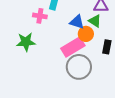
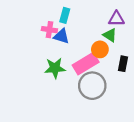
blue triangle: (77, 22) -> (61, 36), moved
green star: (26, 42) -> (55, 68), moved

